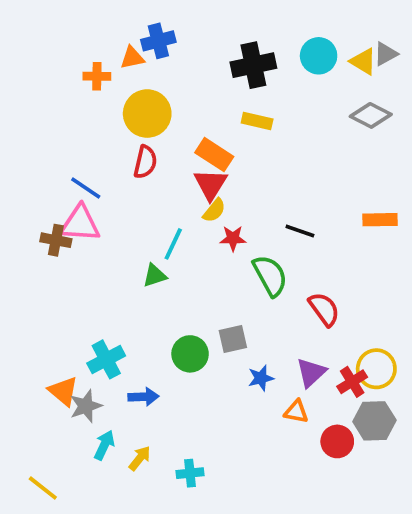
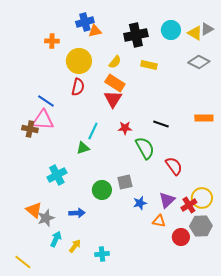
orange triangle: (132, 58) -> (95, 31), moved
yellow rectangle: (257, 121) -> (149, 65), moved
yellow semicircle: (214, 210) -> (115, 62), moved
cyan cross: (106, 359) -> (57, 175), moved

